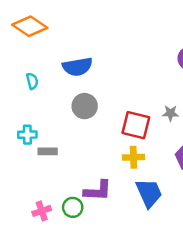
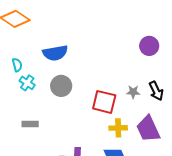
cyan cross: (27, 135) -> (27, 83), moved, turned 35
yellow cross: (133, 157) -> (118, 128), moved

